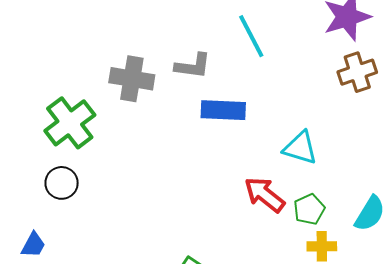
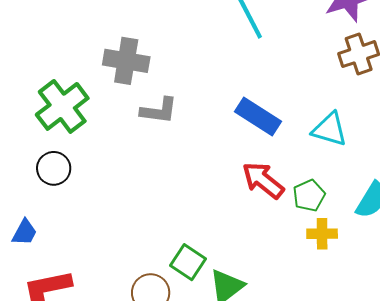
gray L-shape: (193, 66) -> (159, 111), moved
blue rectangle: (223, 110) -> (258, 117), moved, turned 30
cyan triangle: (300, 148) -> (330, 129), moved

